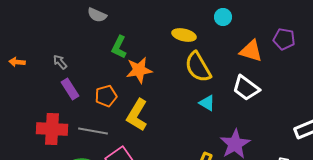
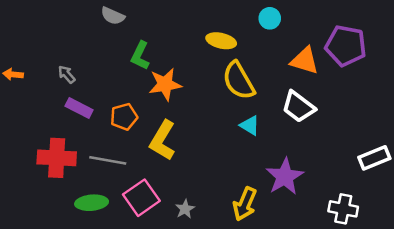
purple pentagon: (284, 39) -> (346, 46), size x1.5
purple rectangle: (70, 89) -> (79, 108), turned -30

